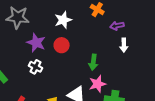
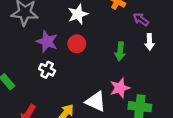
purple arrow: (117, 26) -> (141, 19), turned 48
green arrow: (93, 62) -> (120, 51), moved

